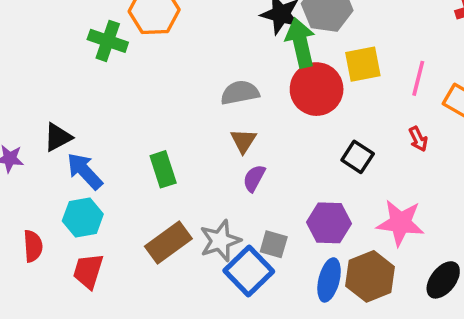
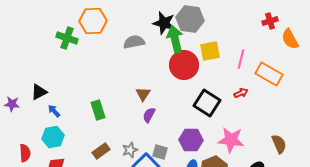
gray semicircle: (240, 93) -> (134, 42), moved
red arrow: (418, 139) -> (241, 93), turned -88
black square: (358, 157) -> (207, 103), size x1.5
blue arrow: (85, 171) -> (54, 111), size x0.6
gray star: (220, 241) -> (130, 150), size x0.7
brown rectangle: (168, 242) -> (101, 151), size x0.7

